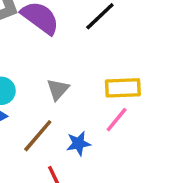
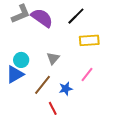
yellow rectangle: (123, 88) -> (89, 40), moved

